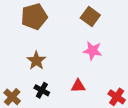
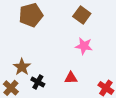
brown star: (36, 61) -> (22, 67), moved

